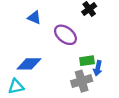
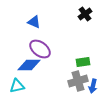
purple ellipse: (65, 35) -> (40, 49), moved
blue arrow: (98, 68) -> (93, 86), moved

